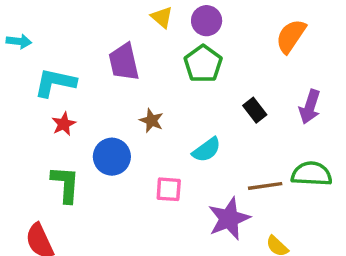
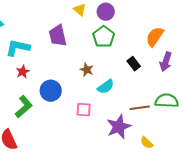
orange semicircle: (291, 36) -> (155, 37), moved
brown star: (151, 120) -> (87, 70), moved
green L-shape: (65, 184) -> (24, 107), turned 45

